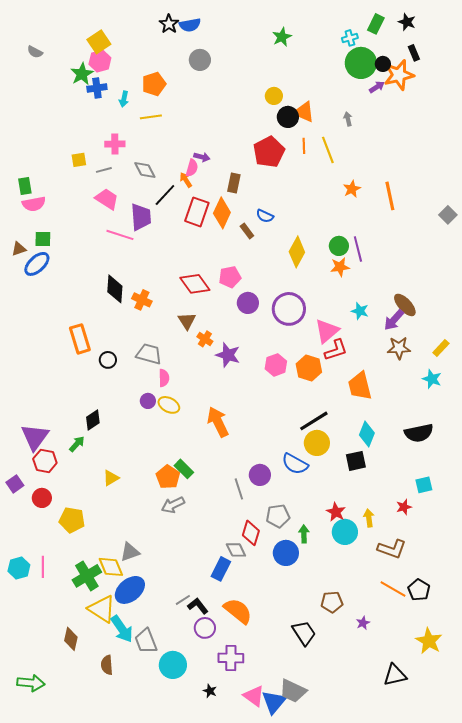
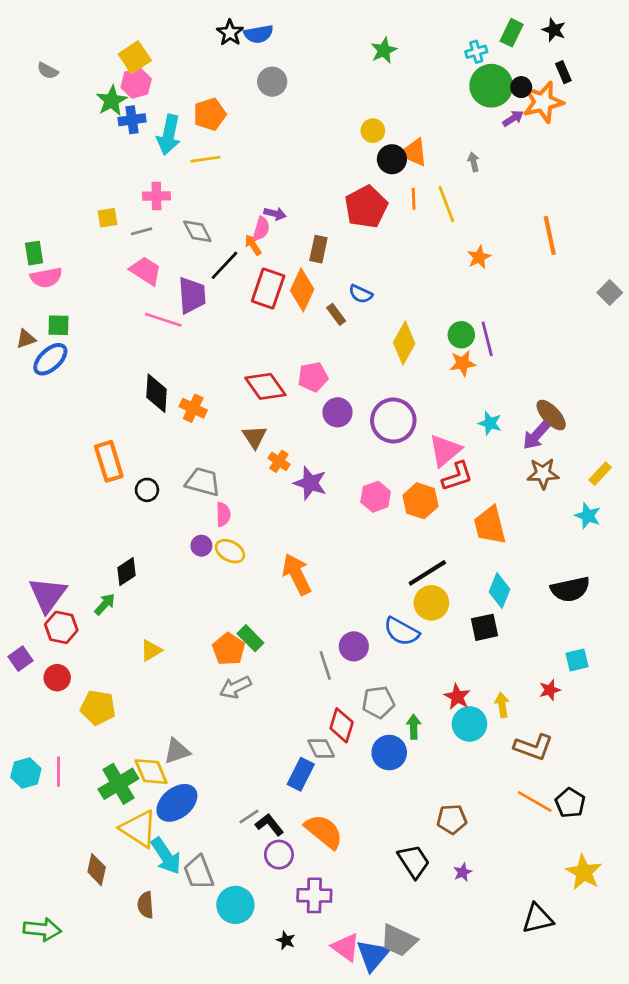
cyan arrow: (124, 99) -> (169, 135), size x1.8
orange line: (390, 196) -> (550, 235), moved
purple star: (363, 623) -> (463, 872), moved

